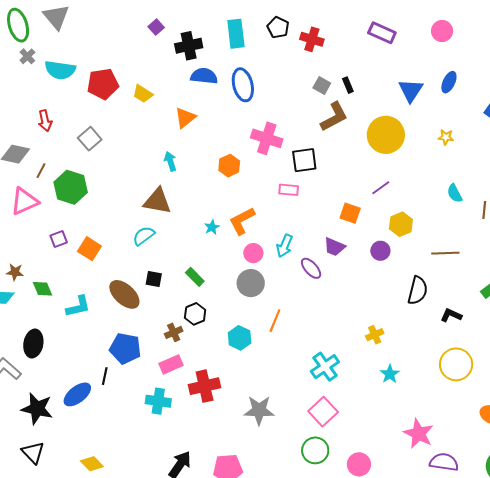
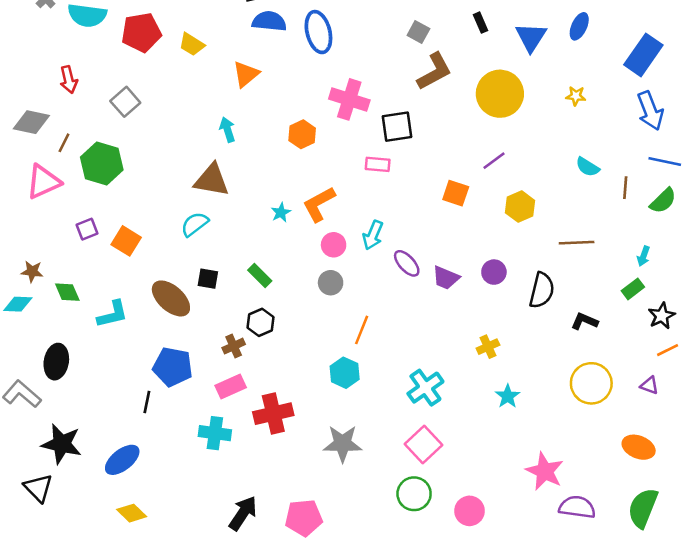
black rectangle: (348, 85) -> (481, 23), moved
cyan semicircle: (455, 193) -> (588, 167), turned -30
purple trapezoid: (334, 247) -> (446, 278), moved
purple circle: (380, 251) -> (494, 272), moved
gray circle: (251, 283) -> (331, 283), size x0.7
cyan hexagon: (240, 338) -> (345, 373), moved
blue ellipse: (77, 394) -> (122, 460), moved
black triangle: (33, 453) -> (38, 488), moved

